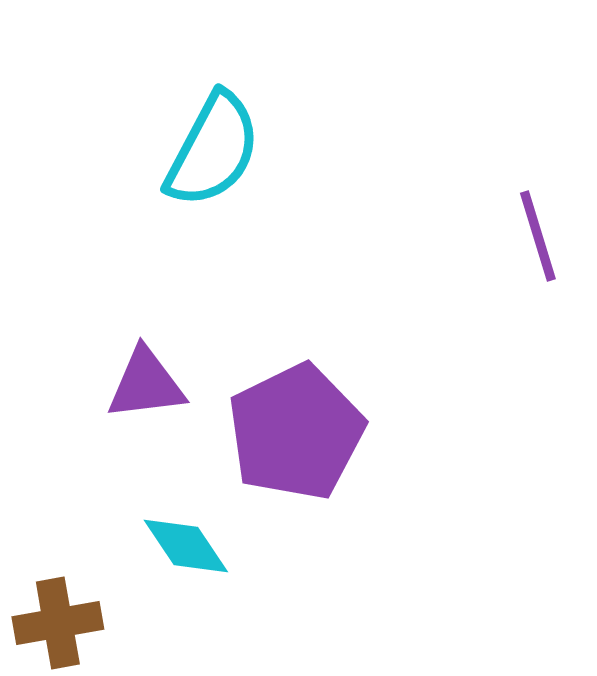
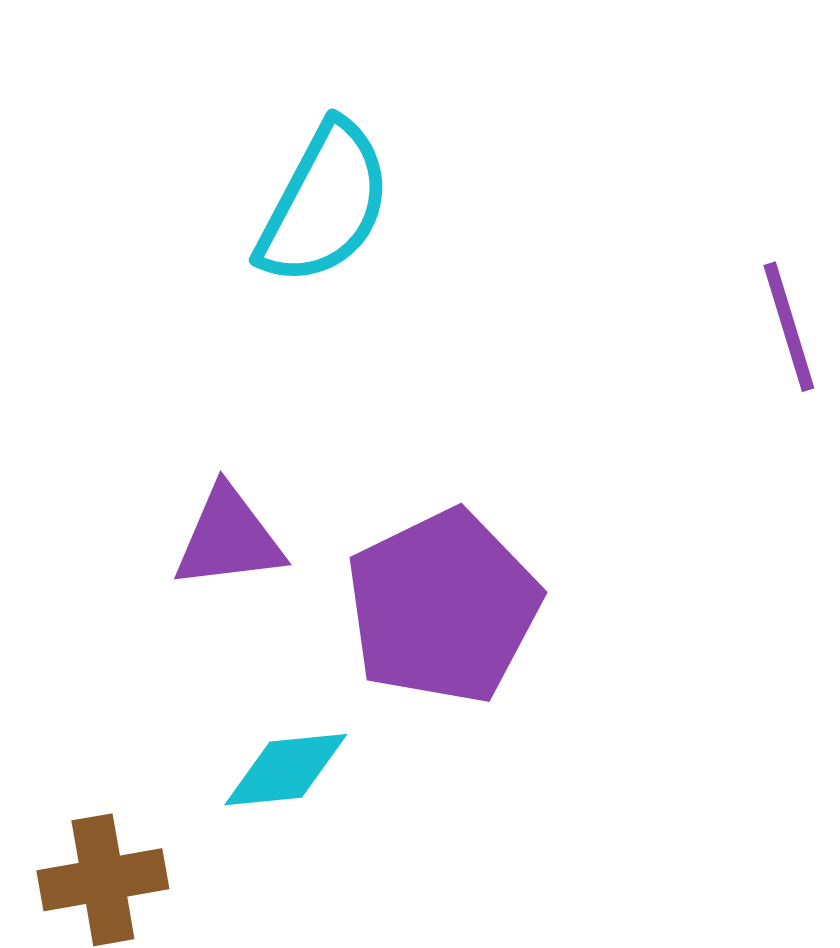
cyan diamond: (186, 546) -> (286, 770), turned -62

